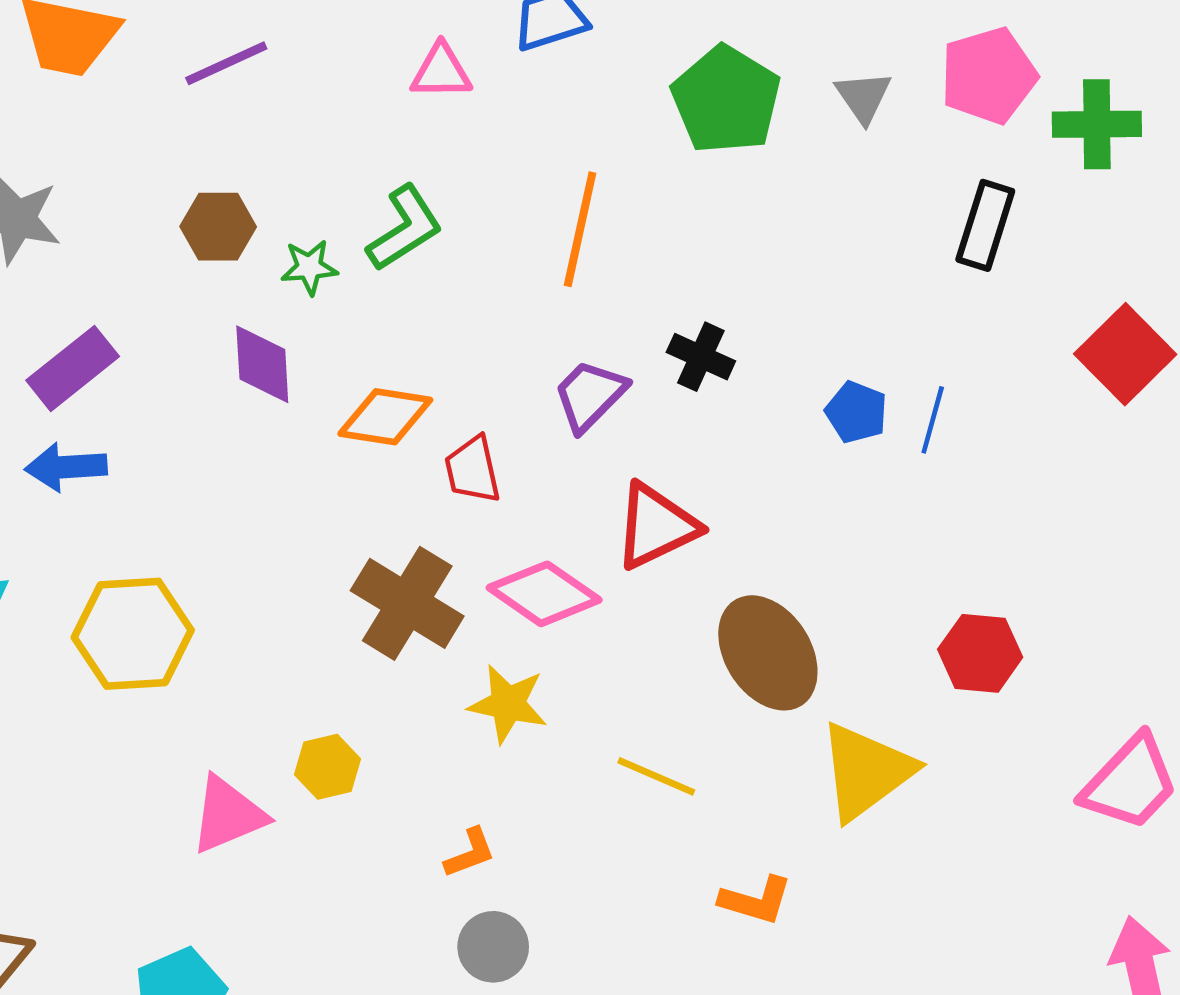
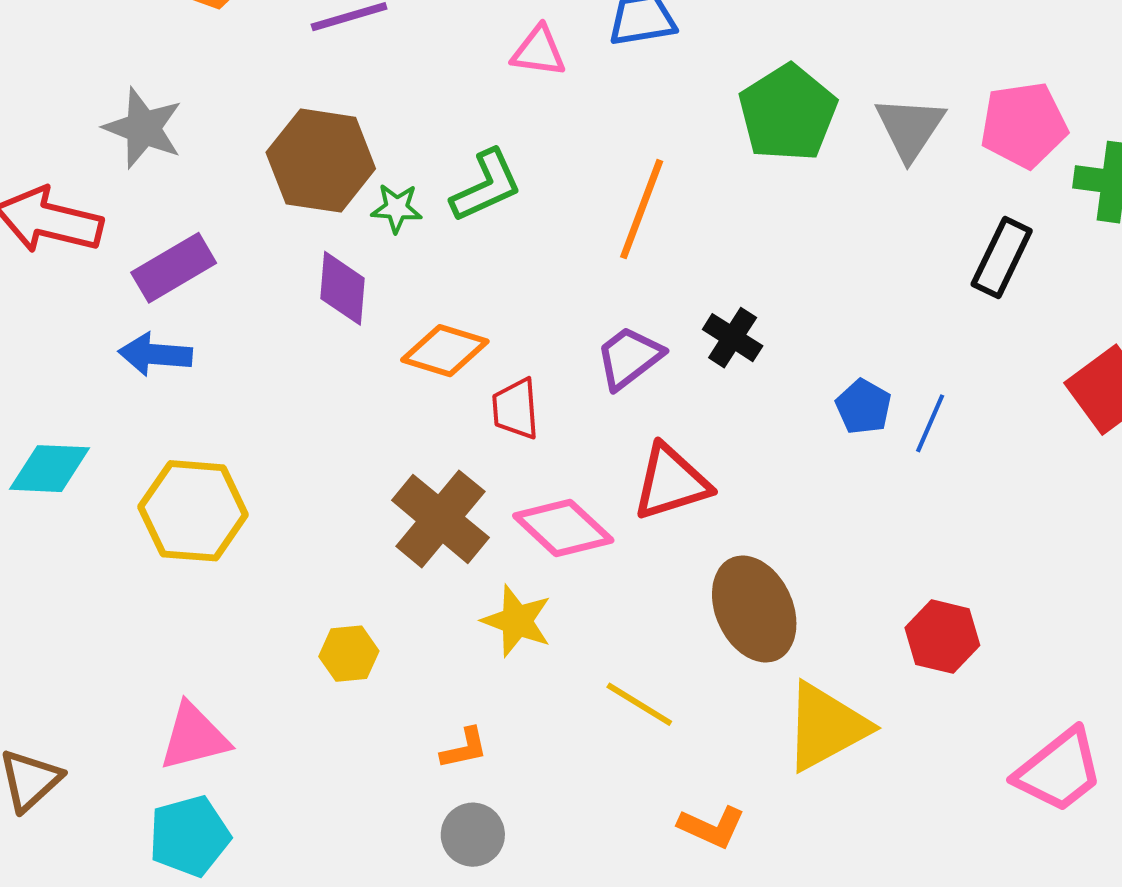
gray triangle: (863, 97) -> (910, 128), size x1.4
brown hexagon: (218, 227) -> (321, 161), size x1.6
pink triangle: (228, 815) -> (194, 737), moved

